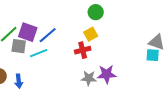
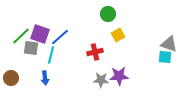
yellow square: (91, 34) -> (118, 35), moved
cyan line: (39, 53) -> (51, 55), turned -54
blue arrow: (19, 81) -> (45, 78), moved

